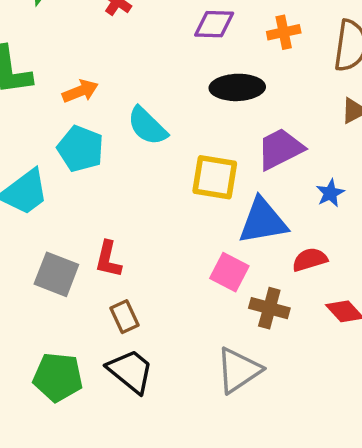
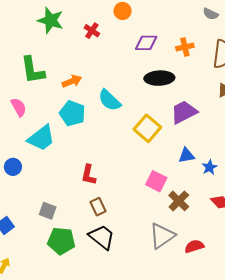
yellow square: (215, 177) -> (147, 128), turned 32
blue star: (330, 193) -> (210, 167), moved
blue triangle: (263, 221) -> (186, 155), moved, size x0.6
red semicircle: (310, 260) -> (194, 246), moved
gray square: (56, 274) -> (48, 211), moved, size x0.7
brown cross: (269, 308) -> (179, 201), turned 30

